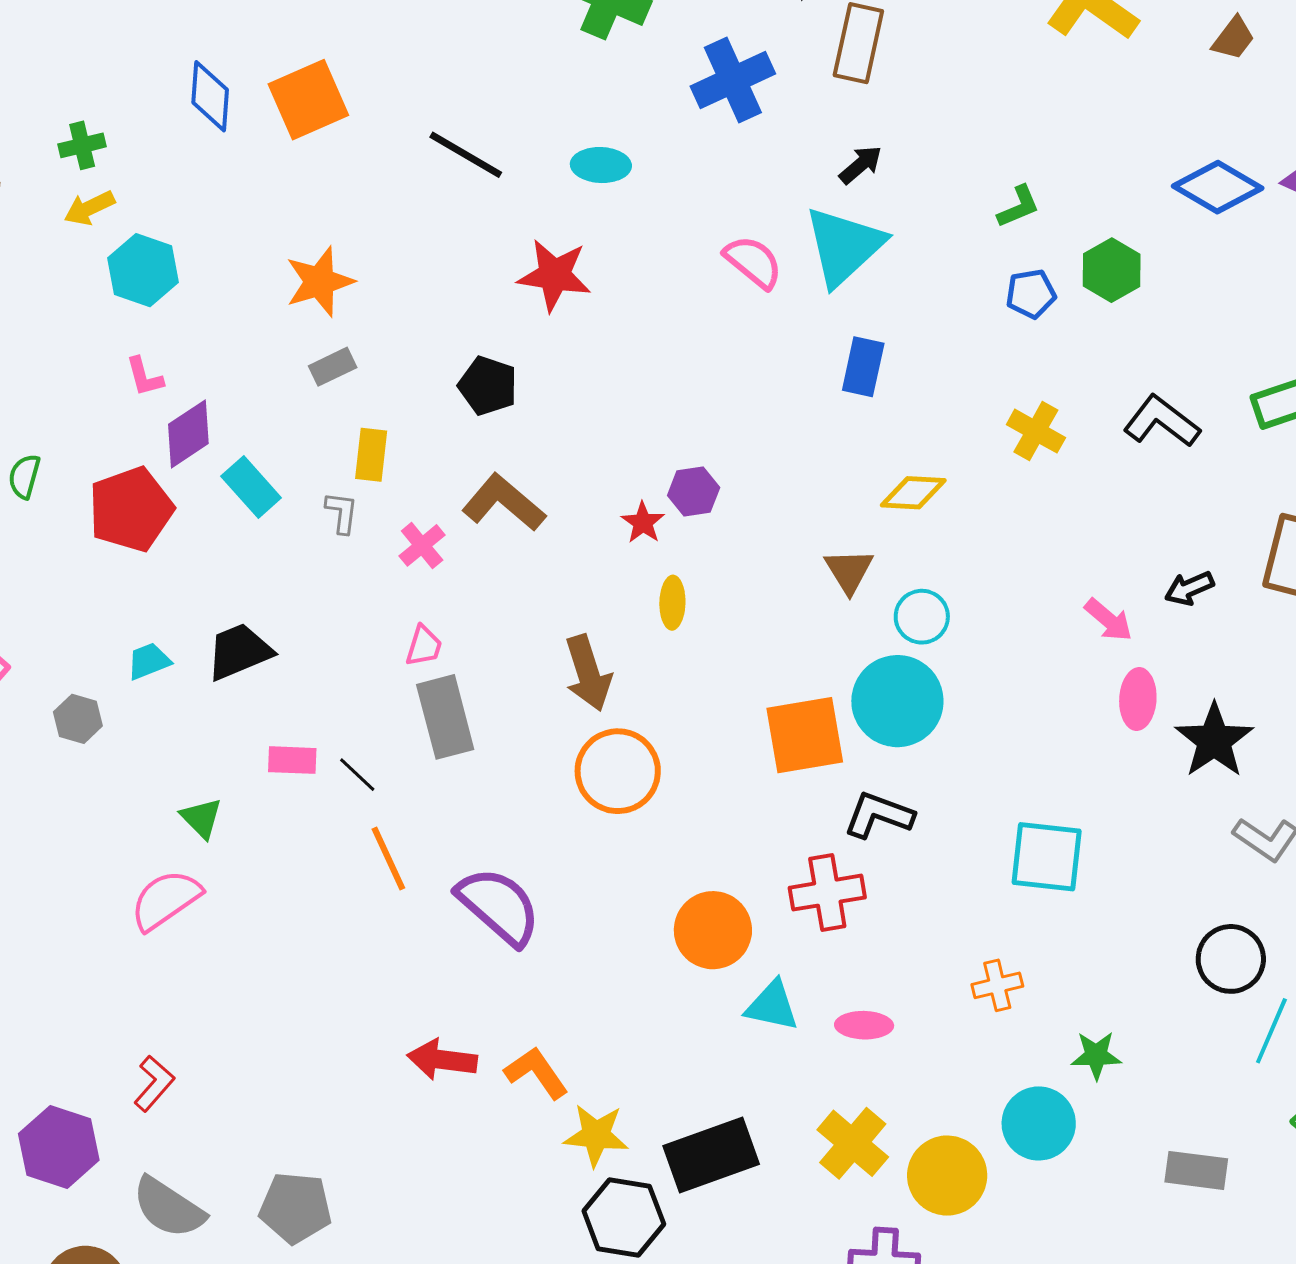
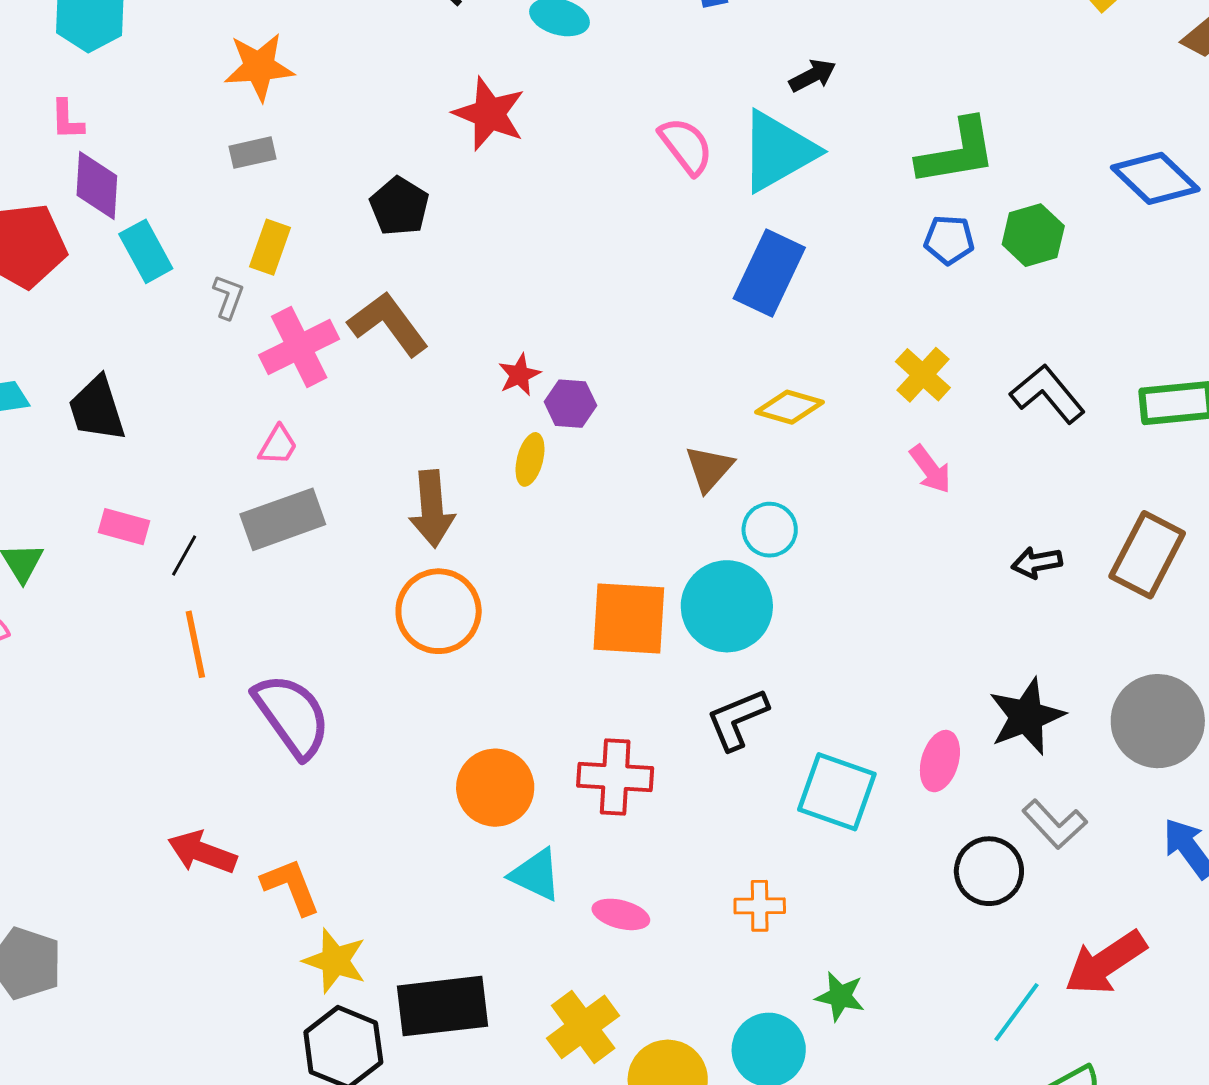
green L-shape: (1019, 207) -> (957, 152), size x1.8
blue rectangle: (863, 367) -> (769, 273), size x1.4
purple diamond: (188, 434) -> (97, 185), turned -66
purple hexagon: (694, 491) -> (570, 404), moved
pink cross: (422, 545) -> (299, 347), size x1.6
pink arrow: (1108, 620) -> (930, 469), moved
black trapezoid: (239, 652) -> (97, 409), turned -98
pink ellipse: (1138, 699) -> (940, 761), moved
gray rectangle: (445, 717) -> (283, 519), turned 72
black line: (357, 775) -> (184, 556), turned 63
black L-shape: (879, 815) -> (737, 719), moved, turned -56
black circle: (1231, 959) -> (989, 871), moved

